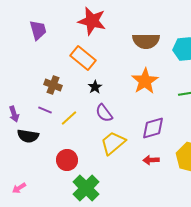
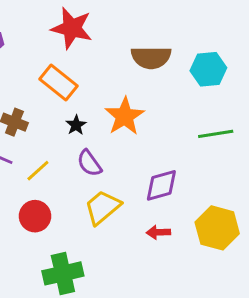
orange star: (145, 81) -> (125, 116), moved
red circle: (67, 160) -> (35, 216), moved
green cross: (86, 188) -> (63, 273), turned 32

